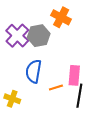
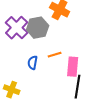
blue semicircle: (34, 71) -> (33, 63), size x0.6
orange line: (56, 88) -> (55, 55), moved

